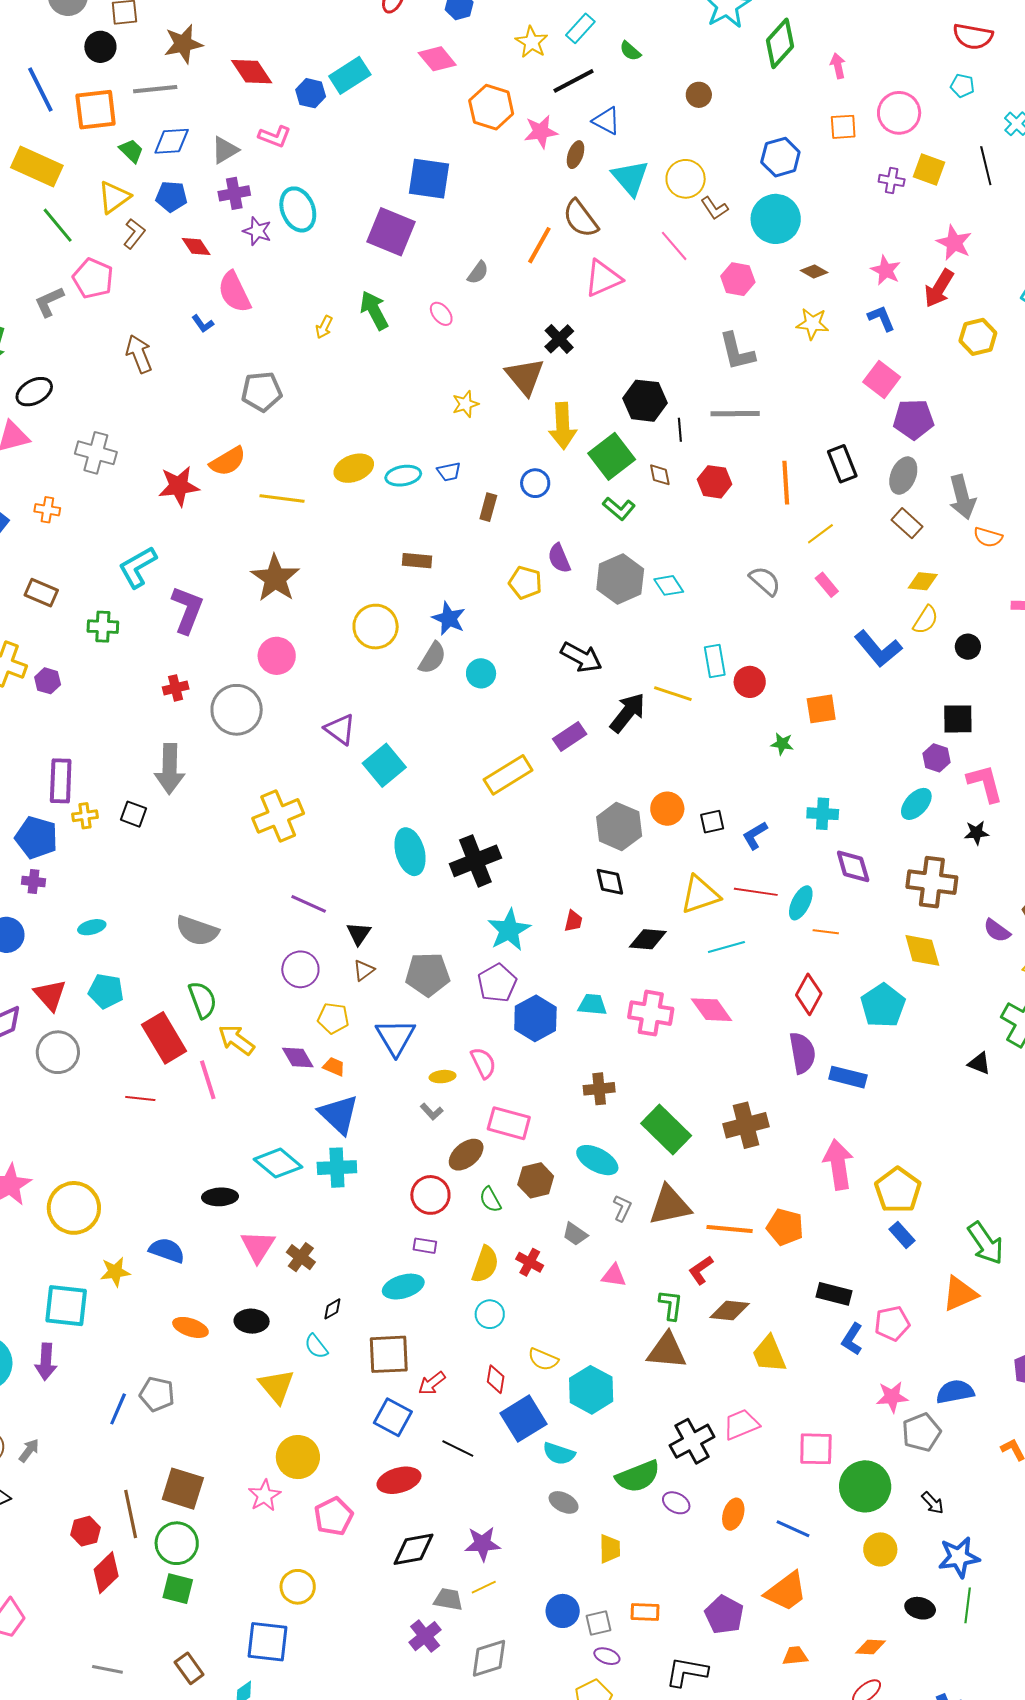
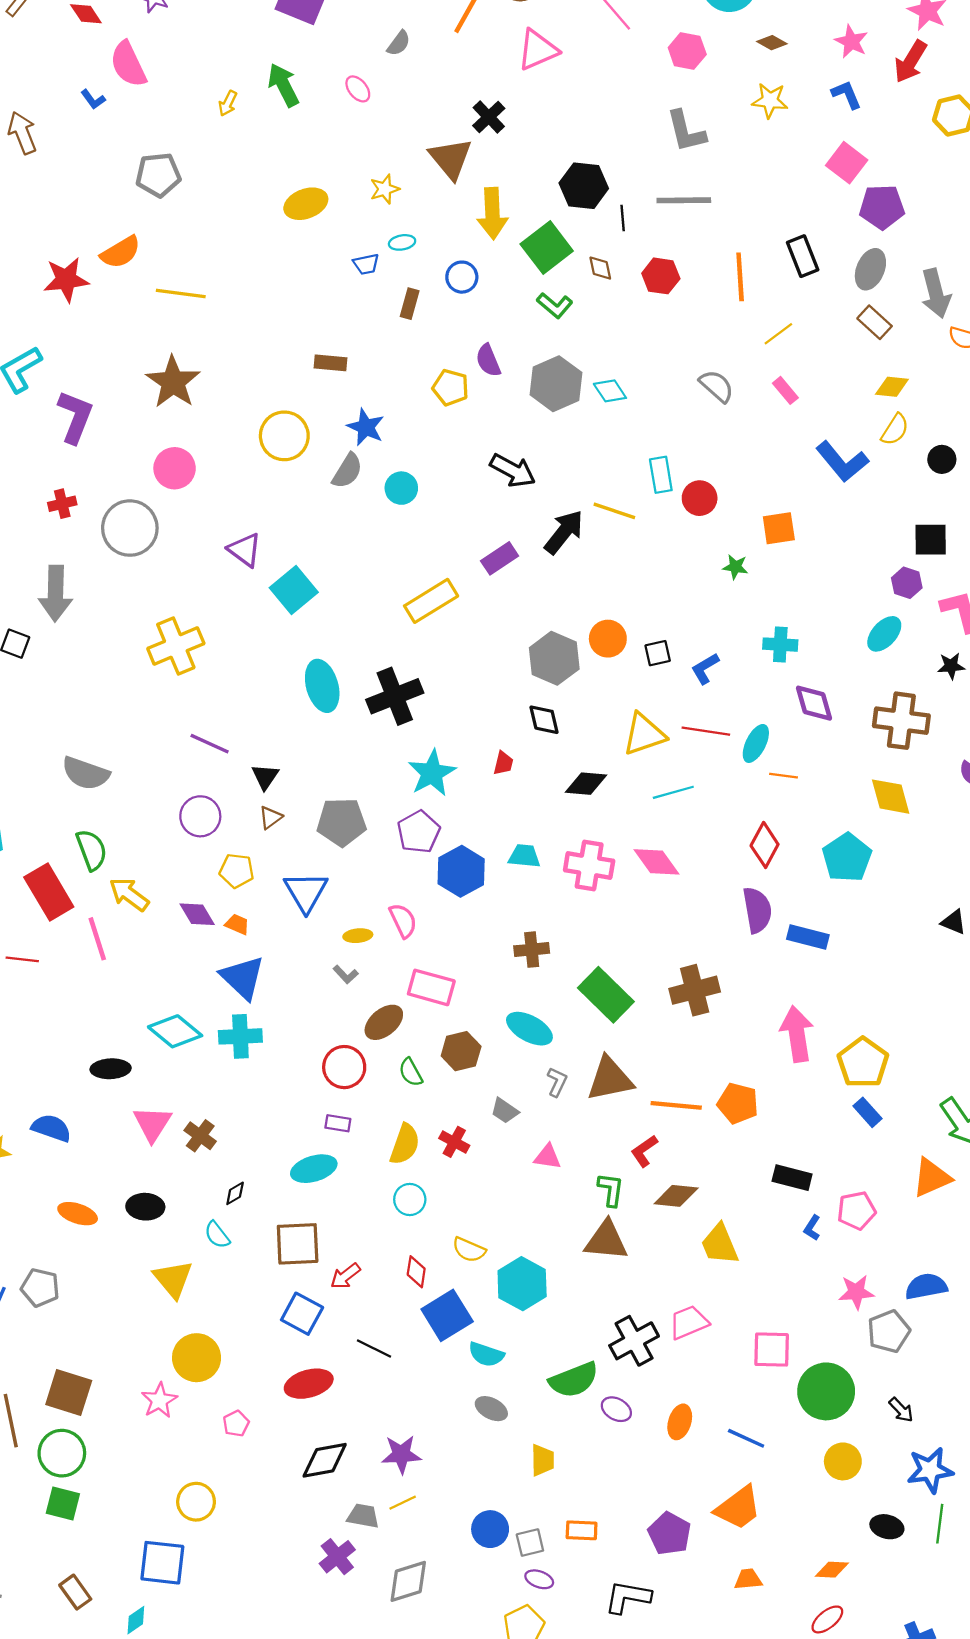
yellow ellipse: (354, 468) -> (306, 204), moved
cyan ellipse: (403, 476) -> (402, 242), moved, size x0.7
blue L-shape: (852, 1339) -> (812, 1228), size x0.7
pink pentagon: (334, 1516) -> (236, 1424), size x0.6

